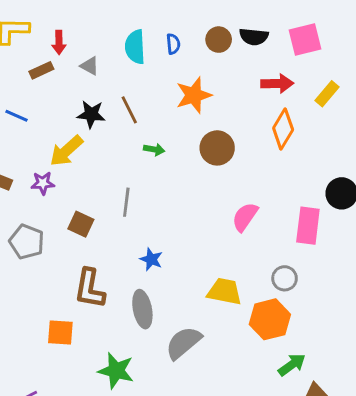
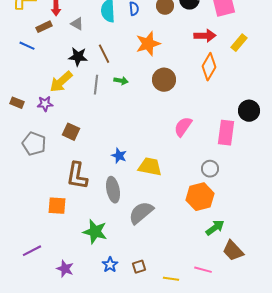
blue line: (16, 116) -> (27, 46), moved
gray line: (126, 202) -> (96, 85), moved
yellow trapezoid: (224, 292) -> (150, 167), moved

